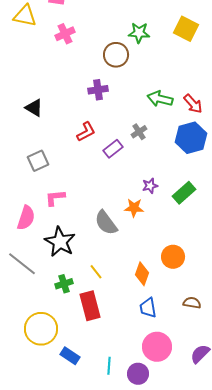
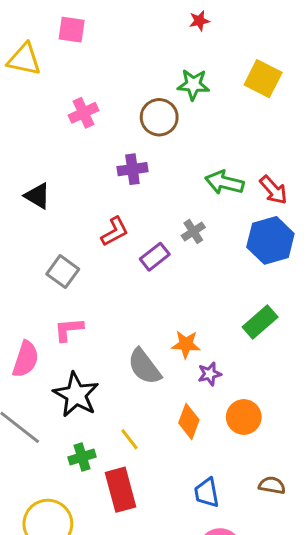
pink cross: (65, 34) -> (83, 113), moved
gray square: (38, 161) -> (63, 272), moved, turned -30
purple star: (150, 186) -> (210, 374), moved
orange diamond: (142, 274) -> (189, 421), moved

